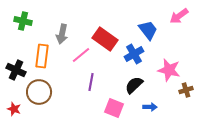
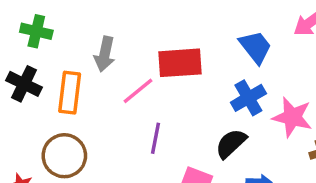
red rectangle: (105, 39) -> (180, 63), turned -40
blue cross: (134, 54) -> (248, 98), moved
black cross: (16, 70) -> (24, 84), moved

